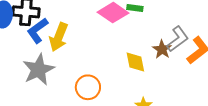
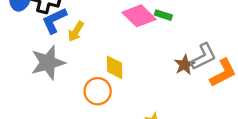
yellow arrow: (59, 37) -> (76, 32), size x0.7
yellow diamond: (135, 62) -> (115, 67), moved

